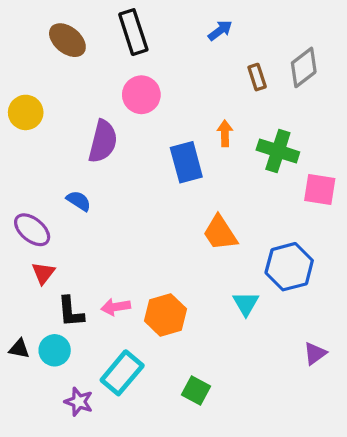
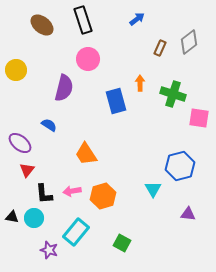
brown rectangle: (257, 77) -> (160, 48), turned 42
orange trapezoid: (220, 233) -> (86, 154), moved
purple triangle: (315, 353) -> (188, 214), moved, turned 42

